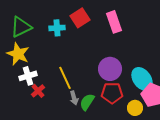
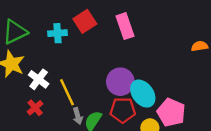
white cross: (28, 76) -> (39, 79), moved, turned -36
cyan ellipse: (142, 79) -> (143, 94), moved

